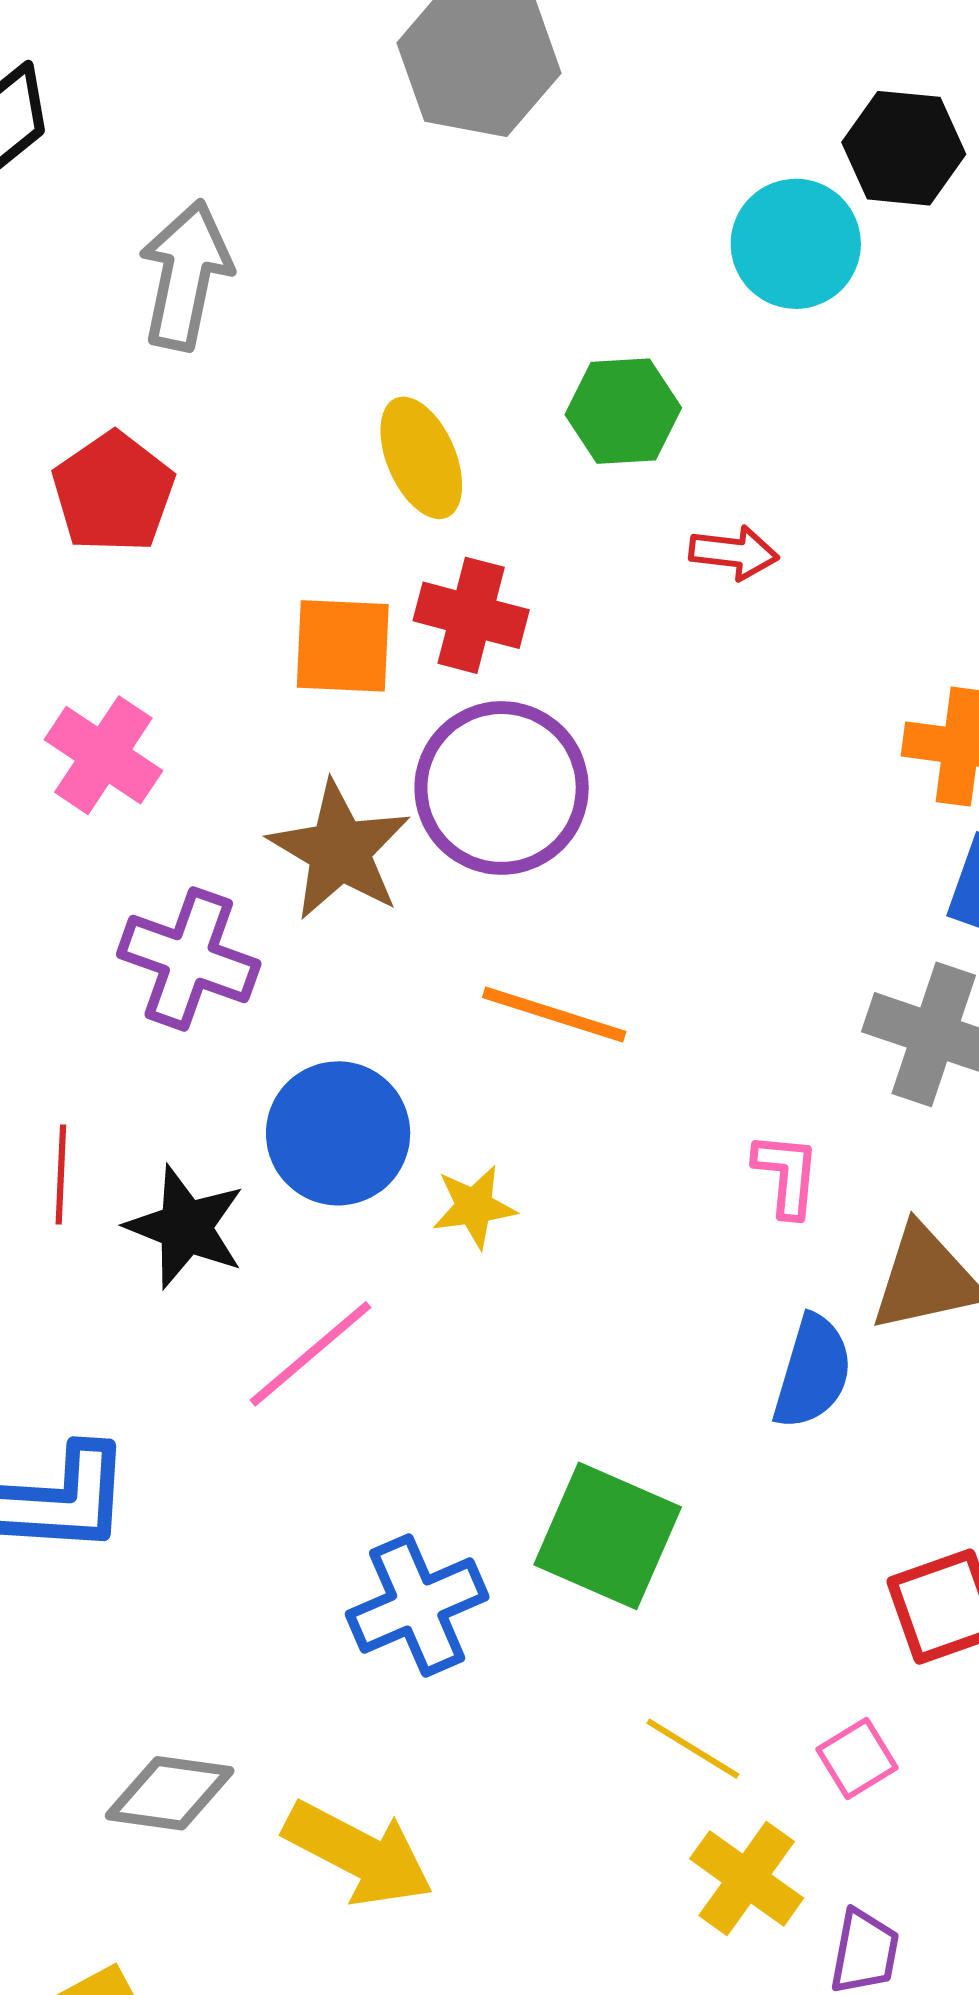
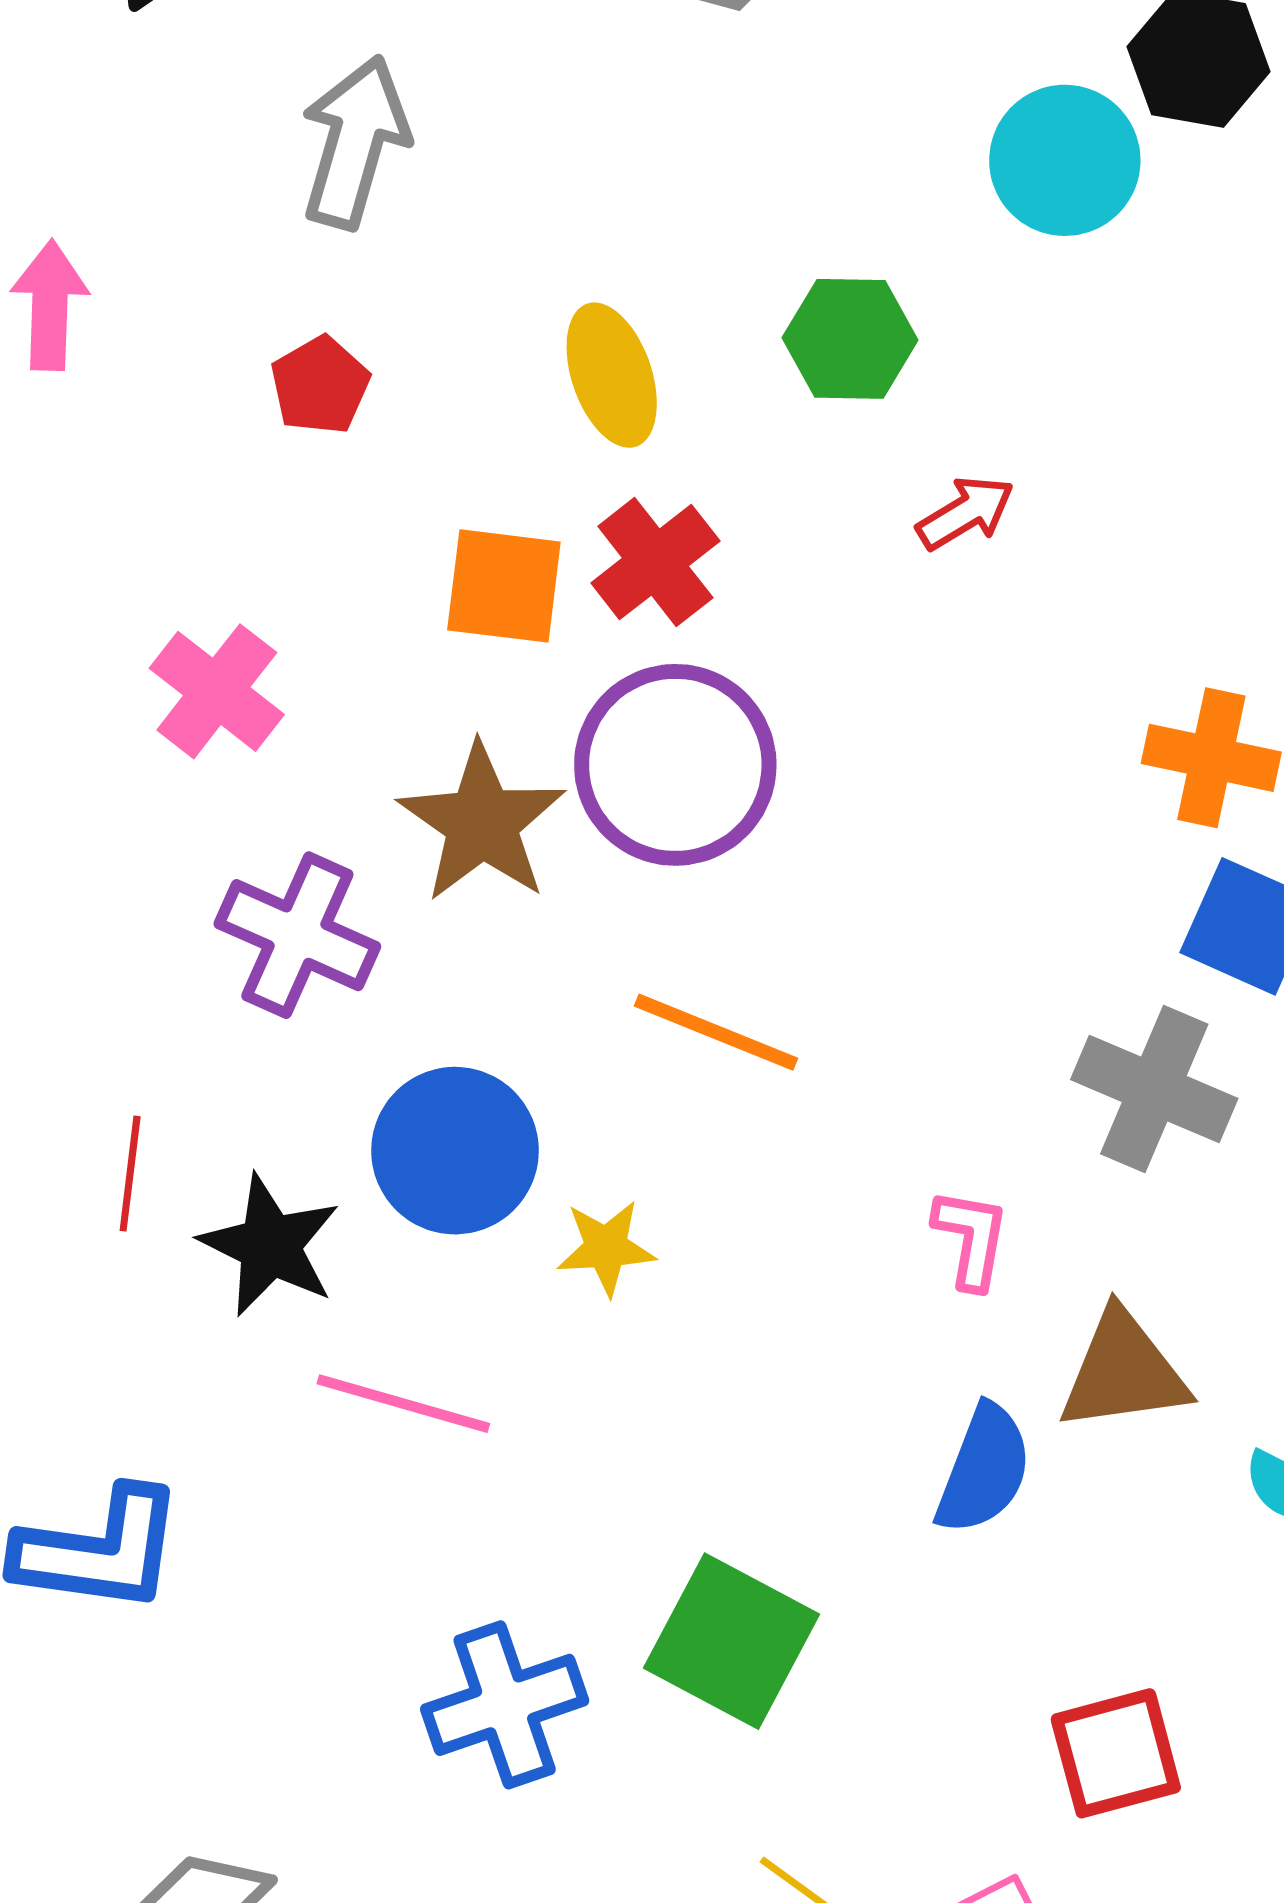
red pentagon: (113, 492) -> (320, 385), moved, size x0.7
red arrow: (734, 553) -> (965, 513), turned -42
red cross: (471, 615) -> (655, 562), turned 33
pink line: (310, 1354) -> (403, 1404), turned 52

